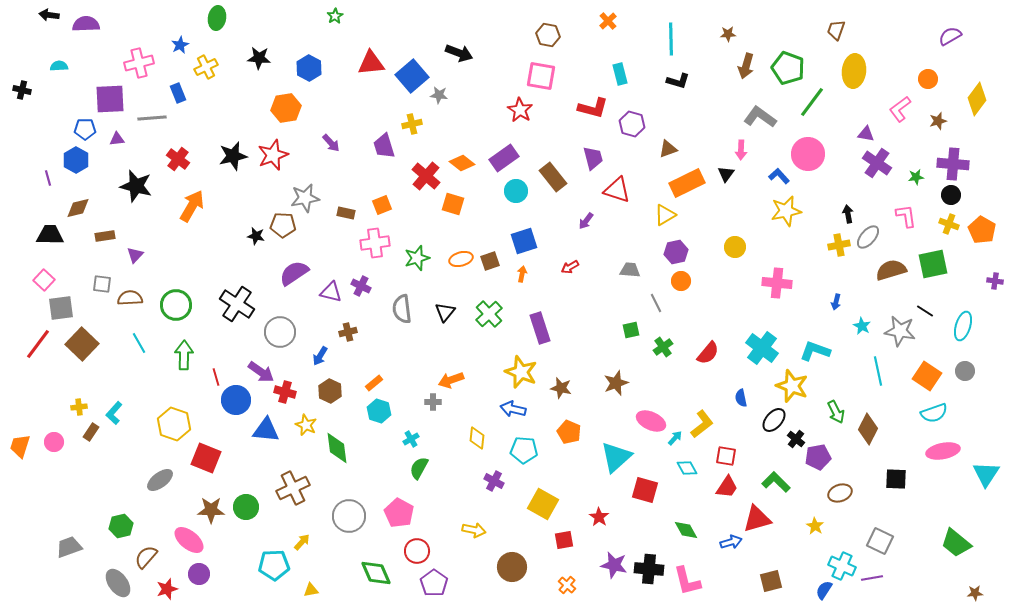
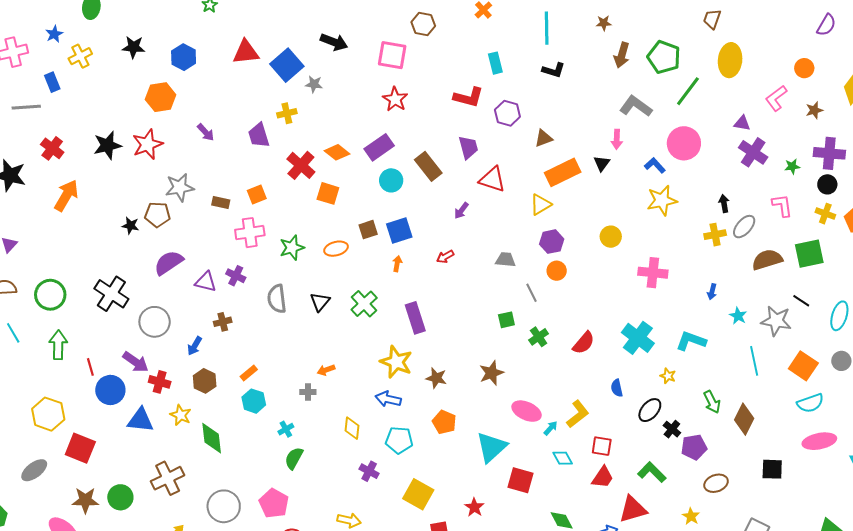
purple semicircle: (950, 36) -> (826, 25), turned 150
pink square: (541, 76) -> (392, 55), moved
brown square: (490, 261) -> (368, 230), moved
orange arrow: (451, 380) -> (326, 370), size x0.7
yellow star: (792, 386) -> (668, 376), size x0.5

